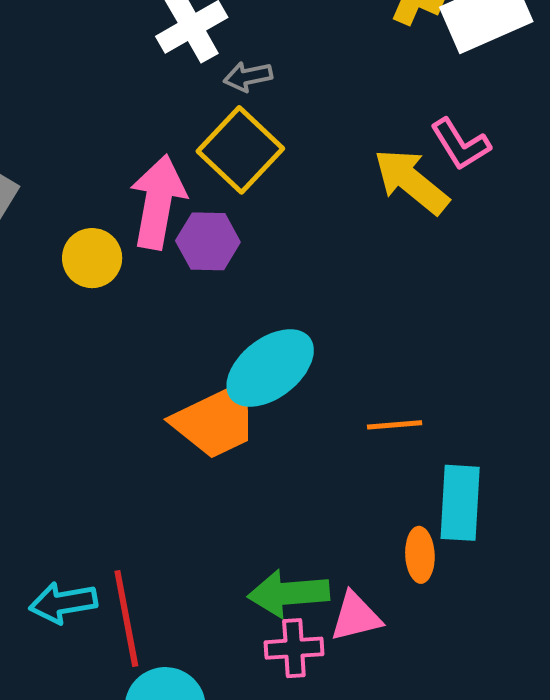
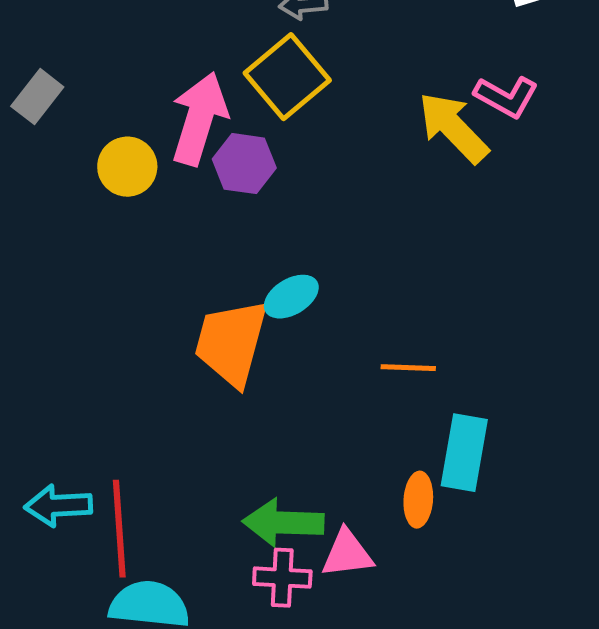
pink L-shape: (460, 144) -> (506, 97), turned -36
cyan ellipse: (270, 368) -> (291, 297), size x0.6
orange trapezoid: (216, 421) -> (231, 343), turned 124

